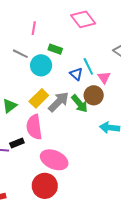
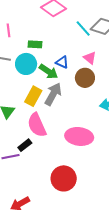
cyan line: (88, 66) -> (83, 28), moved
green arrow: (79, 104) -> (49, 72), moved
pink ellipse: (54, 160) -> (79, 136), moved

